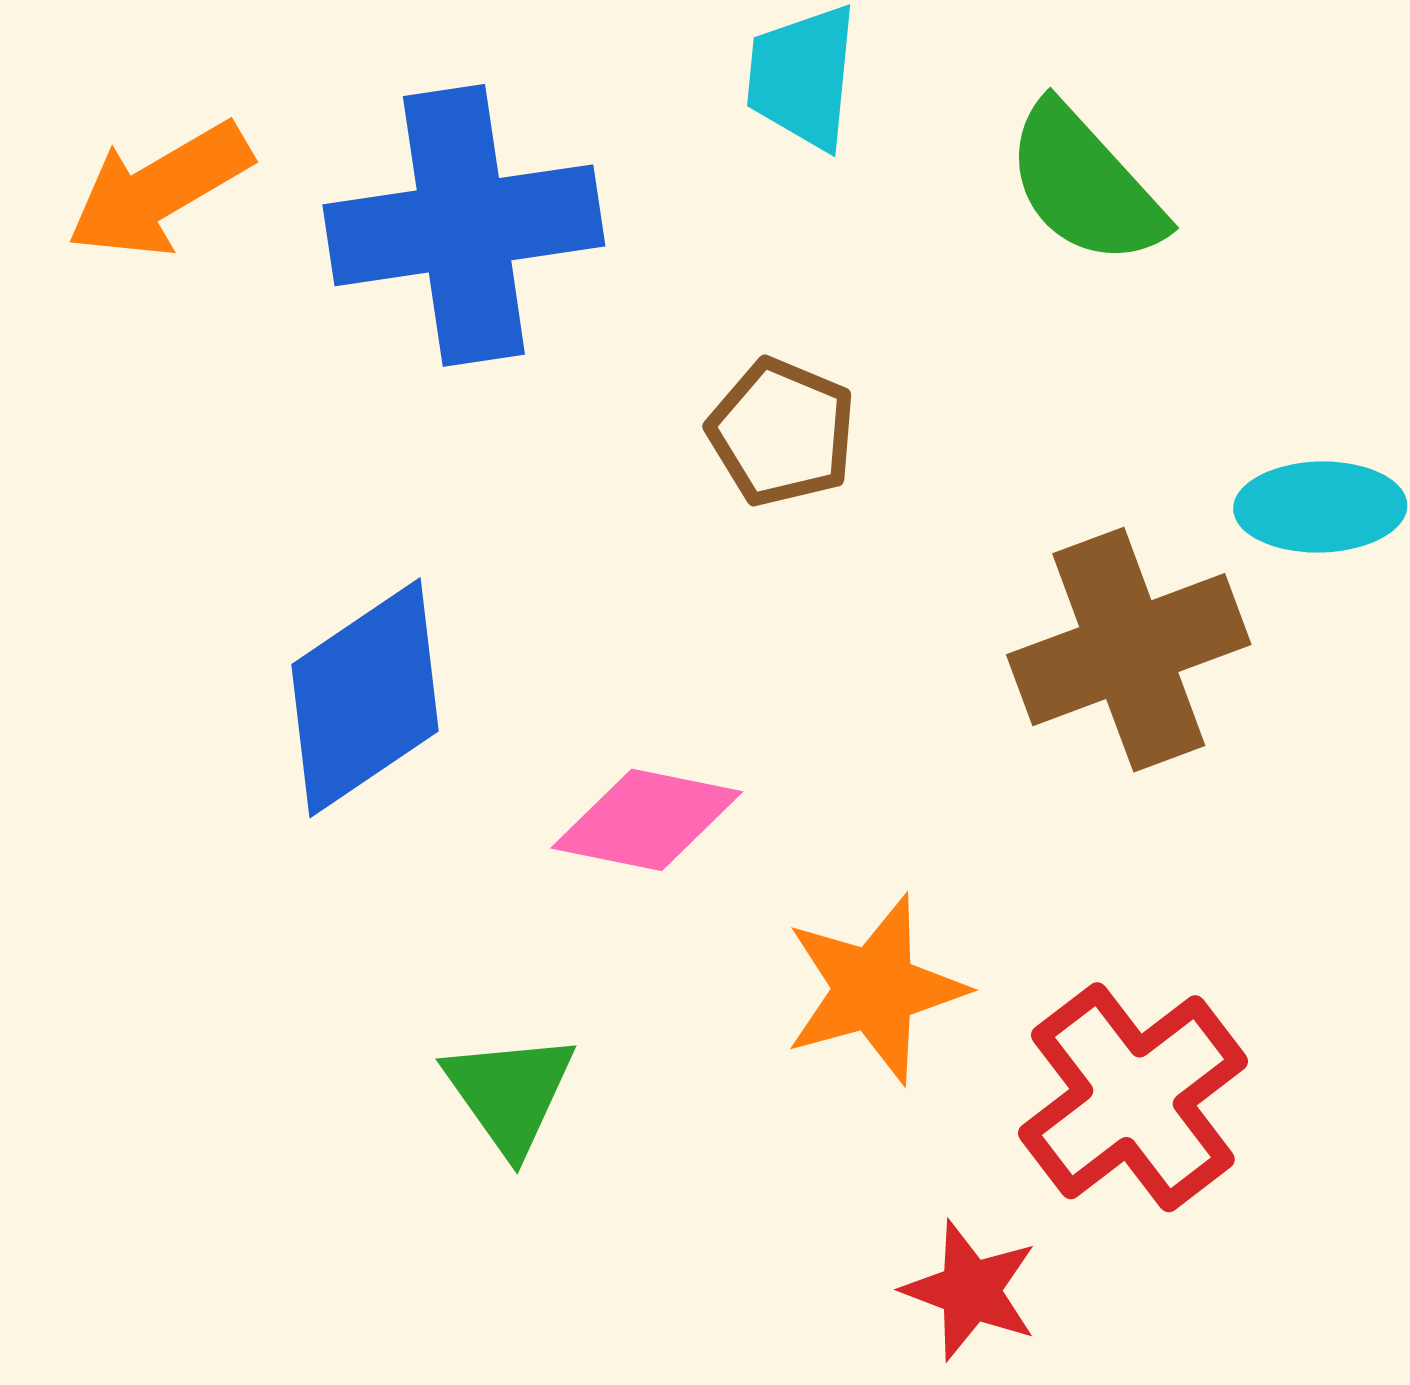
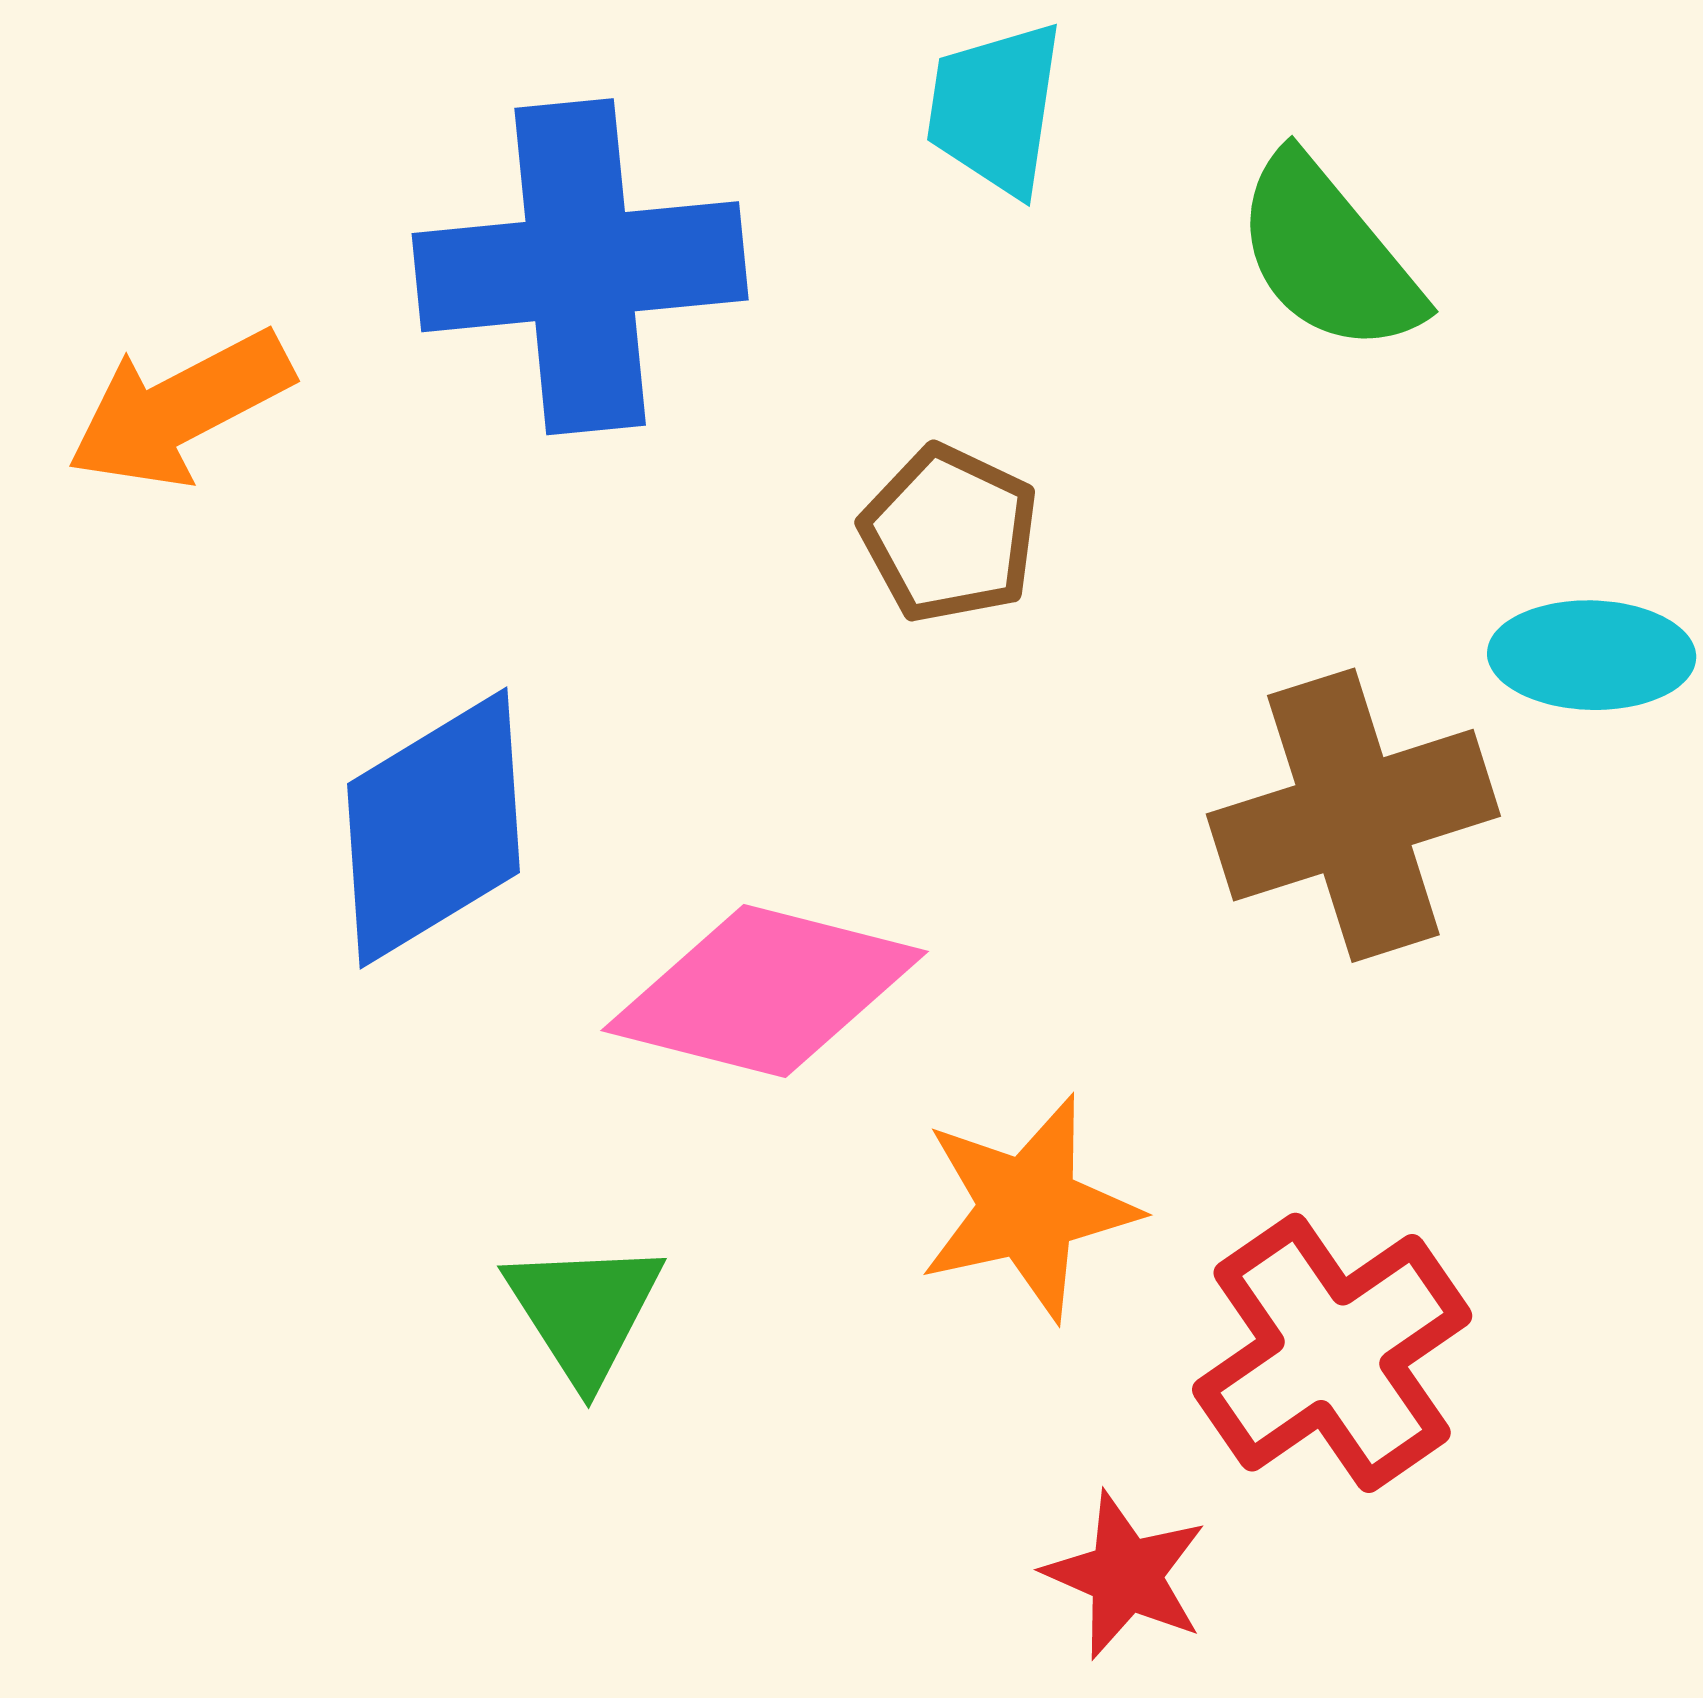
orange arrow: (159, 190) -> (180, 409), moved
pink diamond: (647, 820) -> (765, 991), size x1.4

